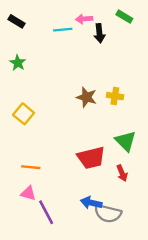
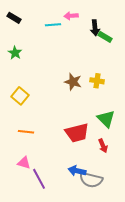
green rectangle: (124, 17) -> (105, 37), moved
black arrow: (99, 33) -> (95, 28), moved
orange line: (31, 167) -> (26, 132), moved

